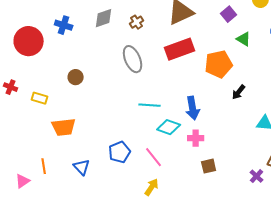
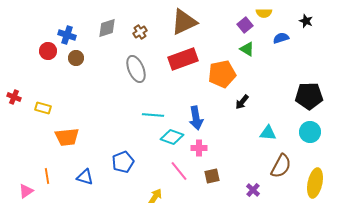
purple square: (229, 14) -> (245, 25), moved
red circle: (29, 41) -> (48, 51), moved, size x0.6
brown circle: (76, 77) -> (76, 58), moved
pink line: (154, 157) -> (179, 171), moved
blue triangle: (82, 167) -> (85, 177), turned -30
purple cross: (257, 176) -> (253, 190), moved

